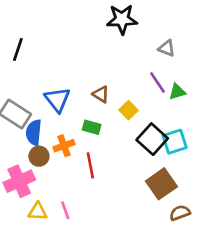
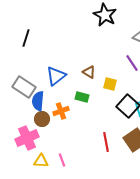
black star: (122, 19) -> (105, 15), turned 30
blue triangle: (57, 100) -> (56, 76), turned 30
yellow square: (129, 110) -> (110, 84), turned -32
red line: (90, 165) -> (106, 142), moved

